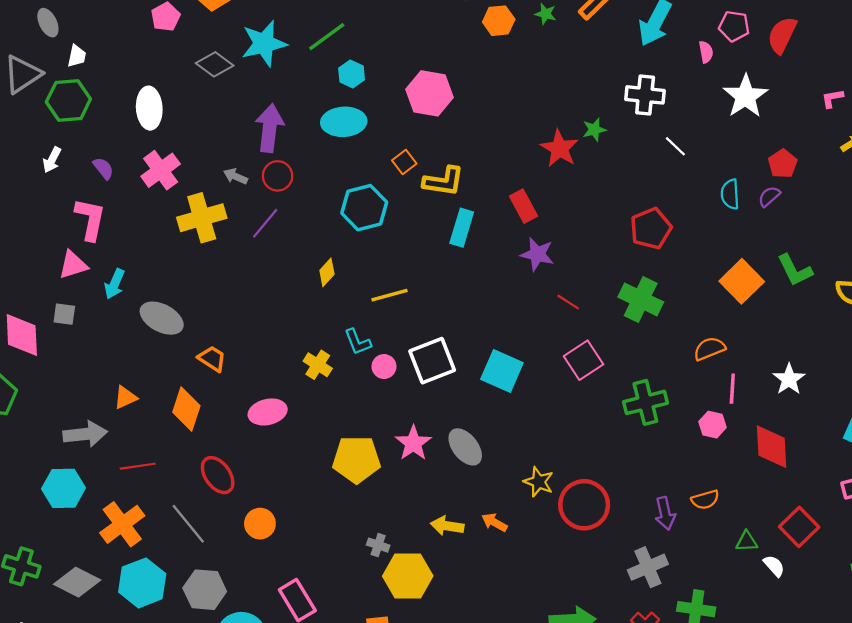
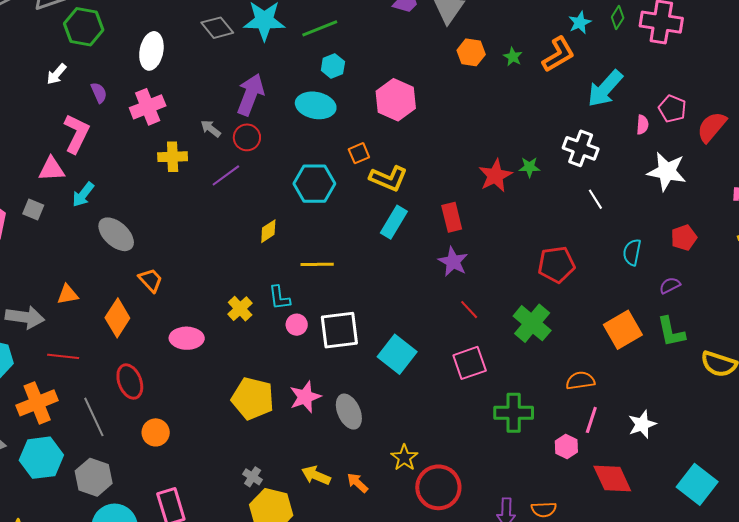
white star: (745, 96) -> (667, 171), turned 30
purple semicircle: (769, 196) -> (670, 285), moved
yellow cross: (202, 218) -> (173, 157), size x0.7
red diamond: (772, 447) -> (612, 478), turned -36

